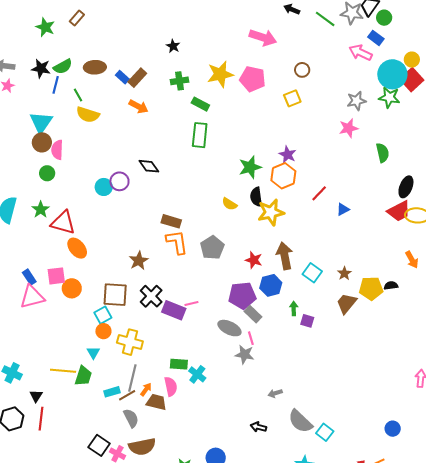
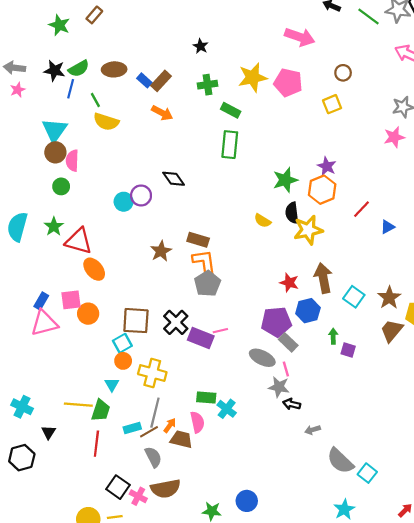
gray pentagon: (212, 248) -> (207, 284), moved
brown star: (139, 261) -> (161, 251), moved
brown star: (344, 273) -> (389, 298), size x1.5
blue rectangle: (29, 277) -> (41, 301), turned 63
red line: (41, 419) -> (96, 444), moved
black arrow: (258, 427) -> (292, 404), moved

